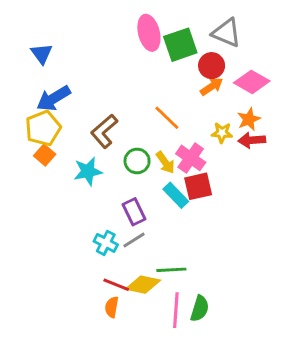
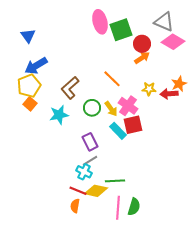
gray triangle: (226, 33) -> (164, 22), moved
pink diamond: (252, 82) -> (173, 42), moved
orange star: (249, 119) -> (179, 84), moved
cyan cross: (106, 243) -> (84, 172), moved

